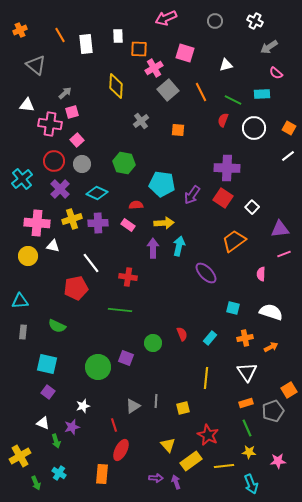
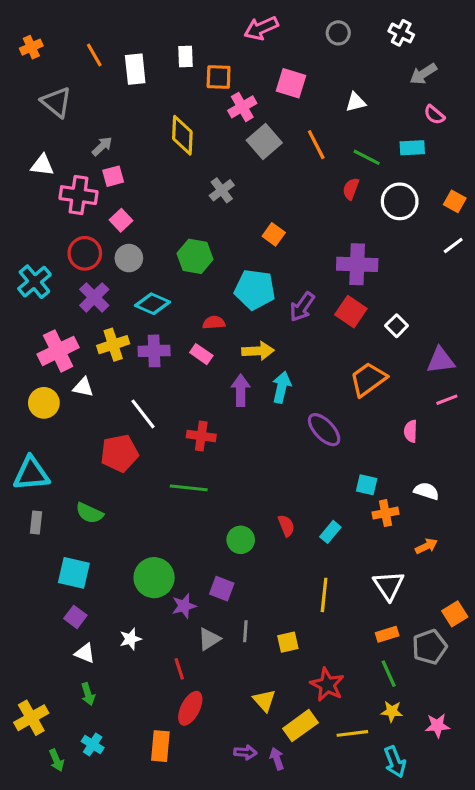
orange square: (178, 130) -> (274, 234), moved, turned 32
pink cross: (37, 223) -> (58, 351), turned -30
cyan triangle: (20, 301) -> (31, 474), size x1.4
white semicircle: (271, 312) -> (426, 491), size x0.7
orange cross: (245, 338) -> (385, 513), moved
purple square: (126, 358) -> (222, 589), moved
white triangle: (43, 423) -> (85, 653), moved
purple star: (72, 427) -> (184, 606), moved

